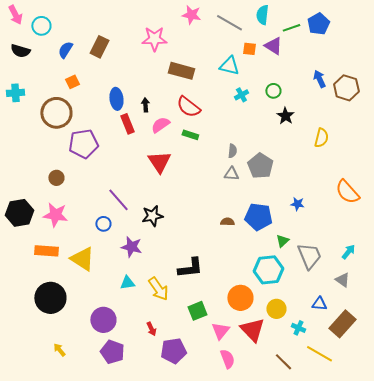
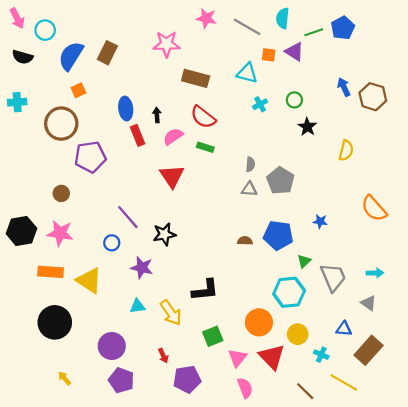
blue semicircle: (65, 50) -> (71, 56), size x1.6
cyan arrow: (348, 252) -> (375, 273), turned 49

